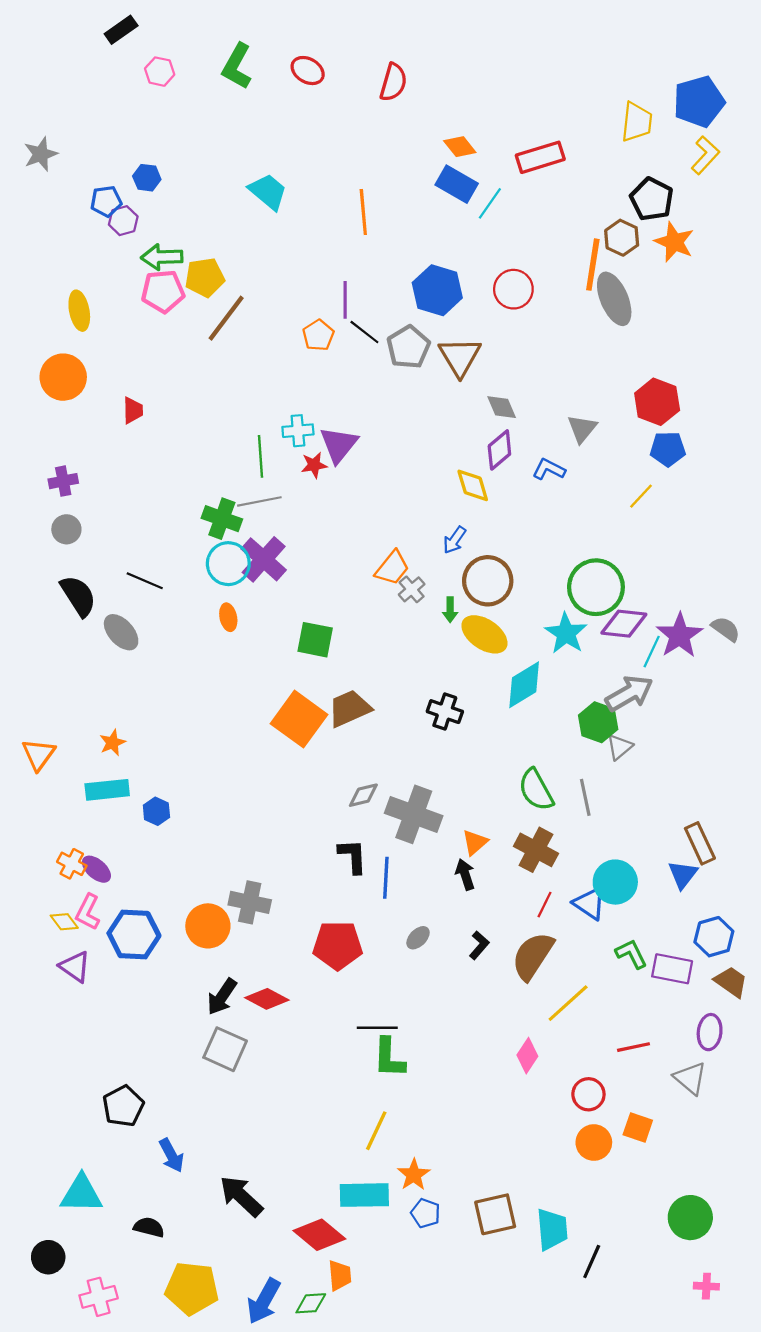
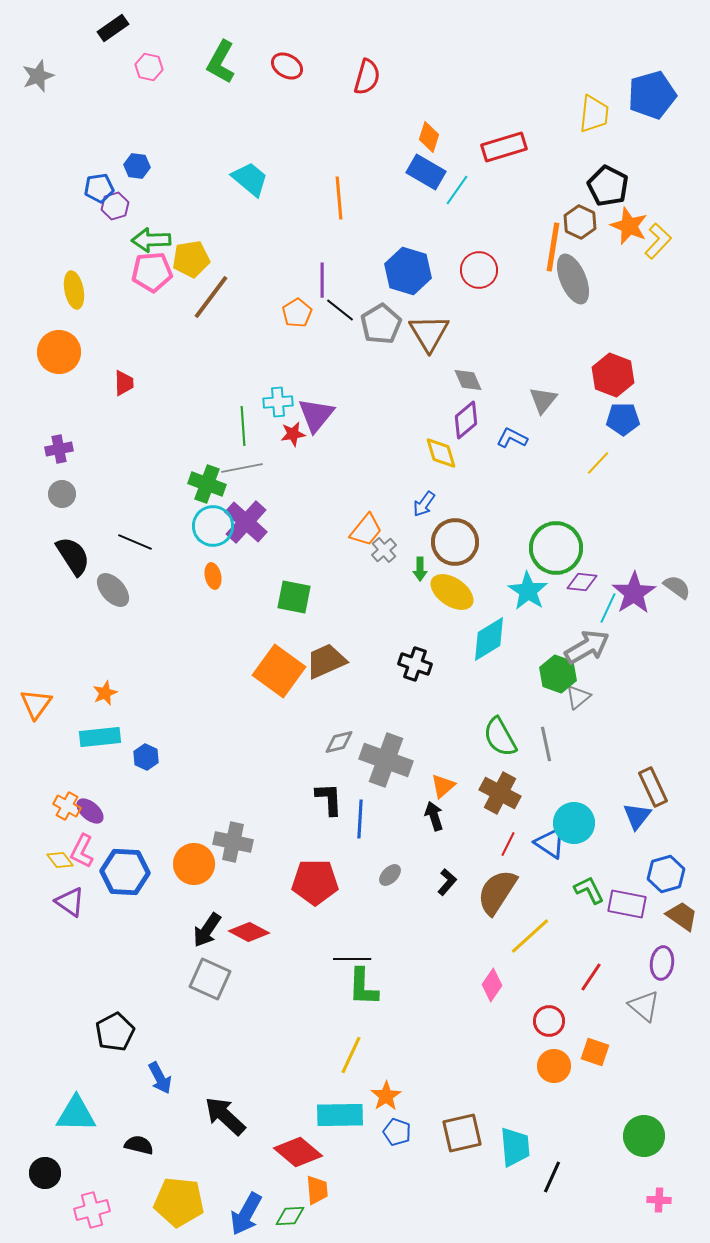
orange diamond: (460, 147) -> (429, 137), turned 56
gray star: (41, 154) -> (38, 76), moved
yellow L-shape: (705, 155) -> (658, 241), moved
purple diamond: (624, 624) -> (582, 582), size x0.7
red line: (633, 1047) -> (591, 977), turned -44

